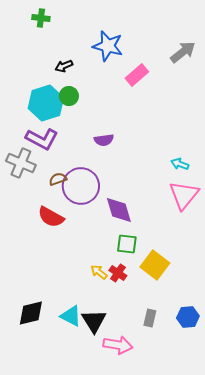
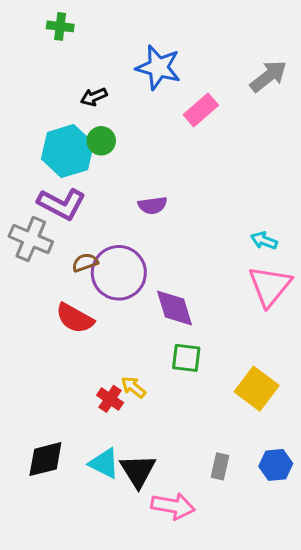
yellow square: (155, 265) -> (257, 389), moved
yellow arrow: (99, 272) -> (133, 387), moved
red cross: (118, 273) -> (110, 399), moved

